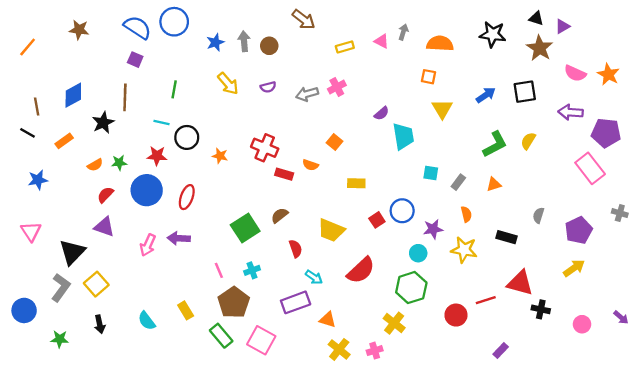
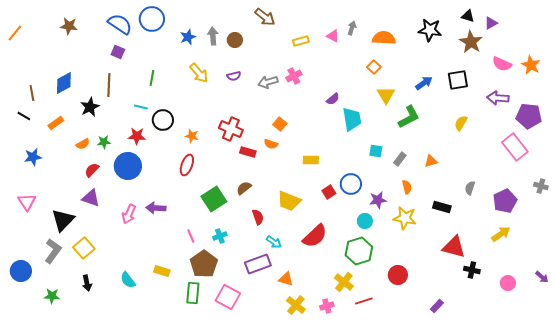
orange line: (28, 47) -> (15, 33), moved
orange square: (428, 77) -> (374, 67), turned 32
orange square: (335, 142) -> (280, 124), moved
green L-shape: (495, 144) -> (409, 117), moved
red ellipse: (187, 197) -> (187, 165), moved
red line: (486, 300) -> (364, 301), moved
yellow rectangle: (186, 310) -> (162, 271), turned -42
green rectangle: (221, 336) -> (193, 293), turned 45

